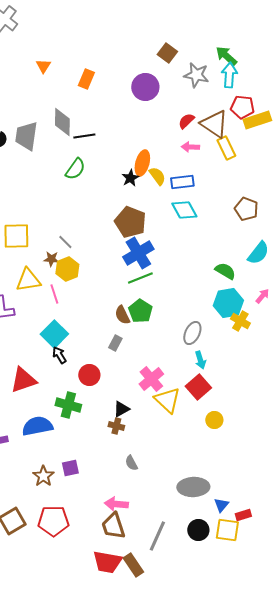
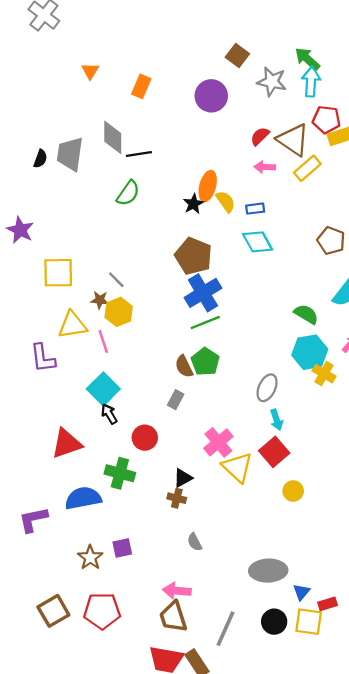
yellow rectangle: (226, 148) -> (307, 168), turned 75
blue rectangle: (182, 182) -> (255, 209), size x0.7

